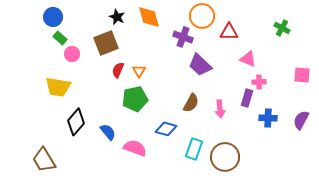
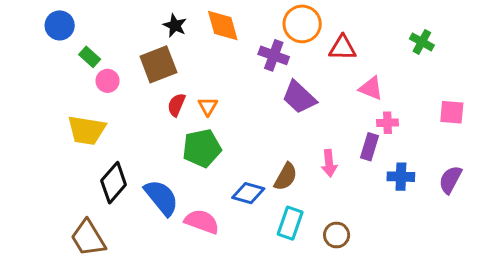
blue circle: (53, 17) -> (60, 25), moved
brown semicircle: (191, 103) -> (286, 177), moved
blue semicircle: (108, 132) -> (161, 198), size x1.5
brown circle: (225, 157) -> (337, 235), size x0.6
brown trapezoid: (44, 160) -> (88, 238), moved

